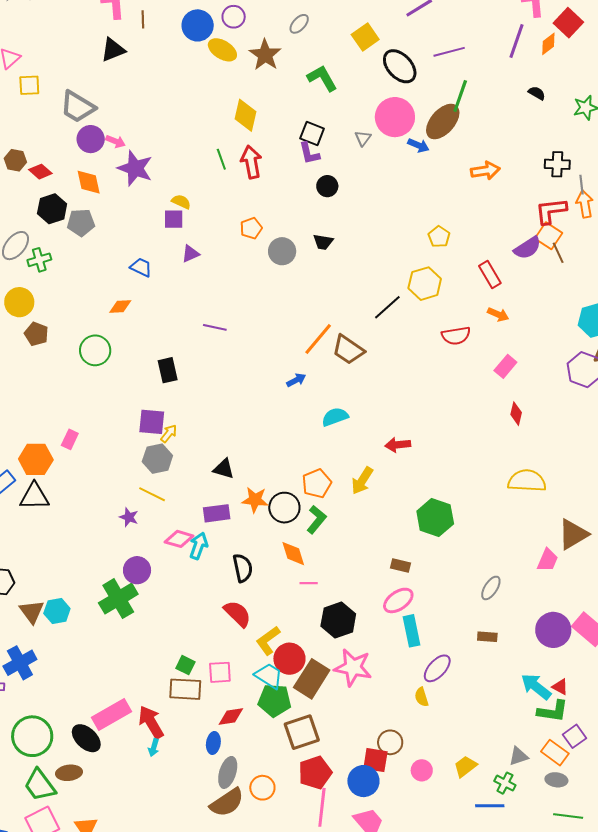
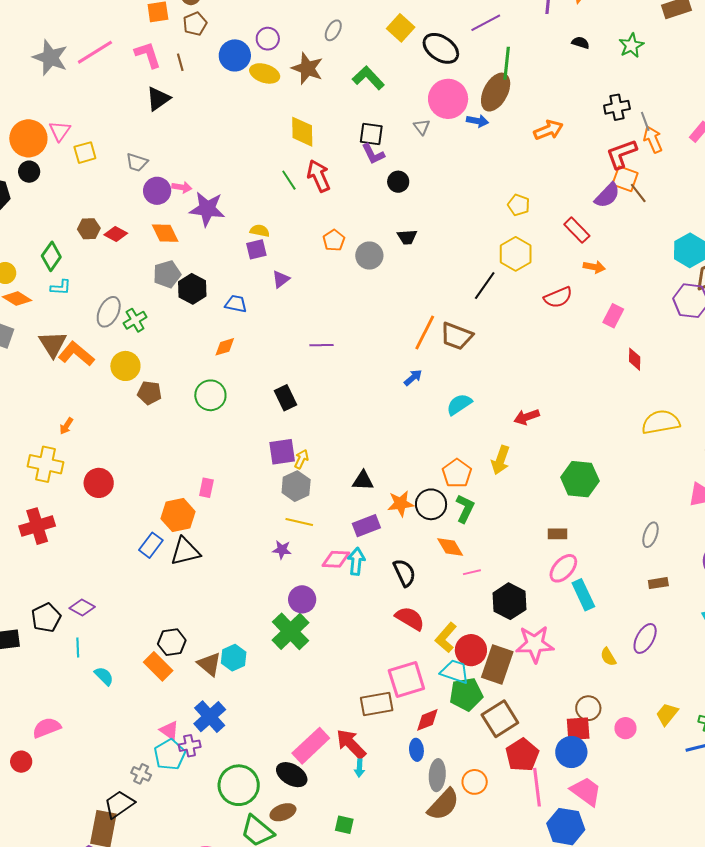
gray trapezoid: (78, 107) -> (137, 162), size x0.6
black hexagon: (52, 209) -> (192, 289), moved
green square: (185, 665) -> (344, 825), moved
purple ellipse: (437, 668) -> (645, 638), moved
pink square: (220, 672) -> (406, 680), size x1.5

